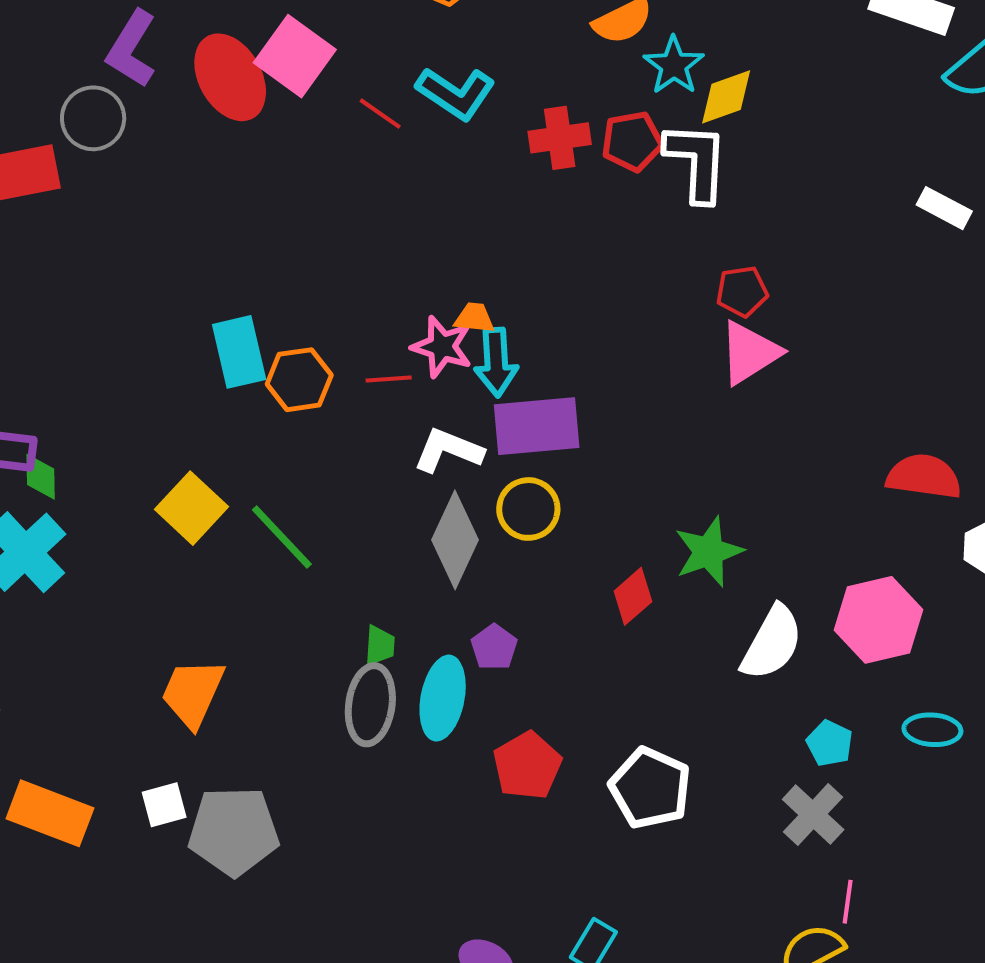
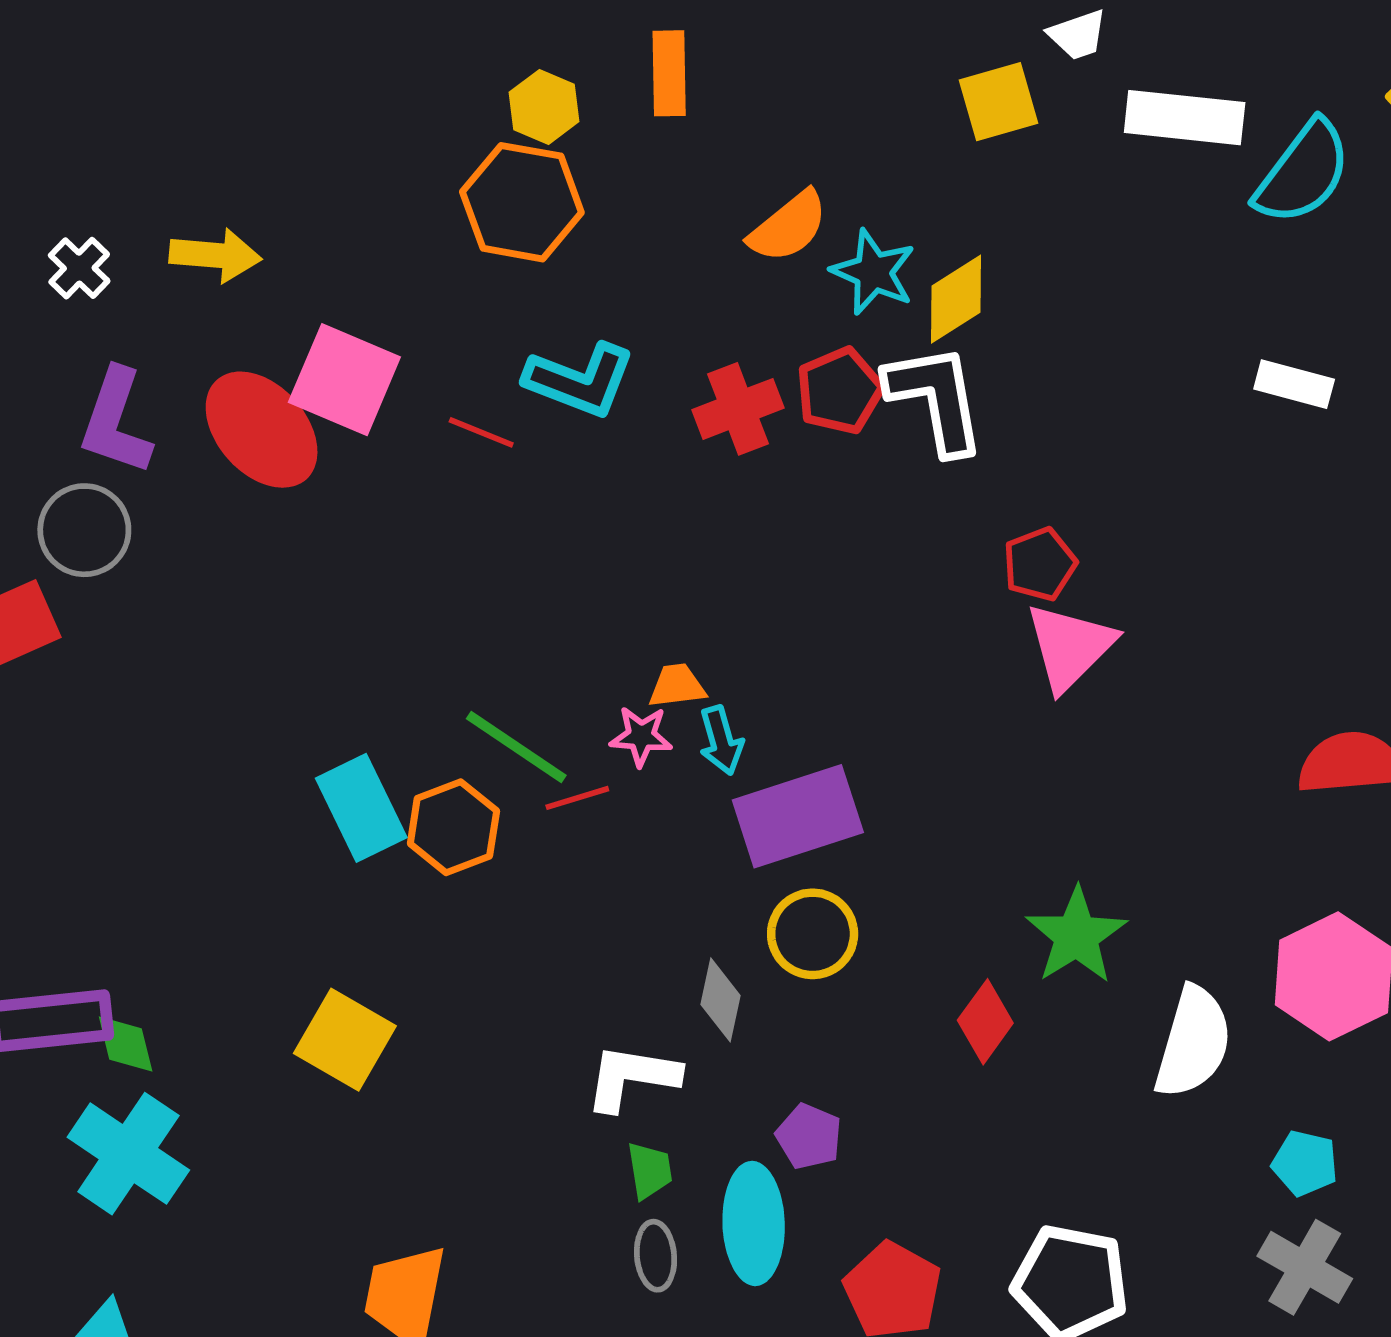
pink star: (442, 347) -> (641, 736), size x0.7
cyan arrow: (496, 362) -> (721, 741), size x0.7
white L-shape: (448, 450) -> (632, 1077), moved
green line: (282, 537) -> (516, 747), moved
gray diamond: (455, 540) -> (721, 1000), size x0.6
gray ellipse: (370, 705) -> (656, 1256), size x0.6

